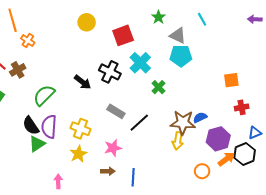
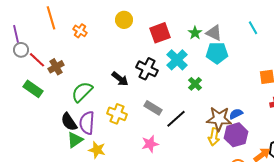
green star: (158, 17) -> (195, 33), moved
cyan line: (202, 19) -> (253, 28), moved
orange cross: (28, 41) -> (80, 31), moved
yellow cross: (80, 129) -> (117, 114), moved
purple hexagon: (218, 139) -> (236, 135), moved
yellow star: (78, 154) -> (97, 150), moved, turned -30

